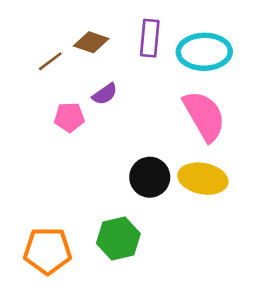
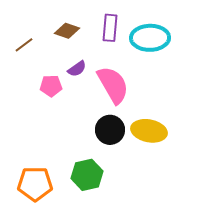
brown line: (50, 61) -> (24, 45), moved
pink semicircle: (204, 116) -> (113, 85), moved

